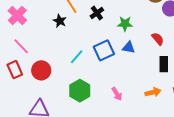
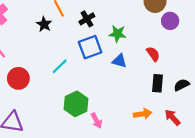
blue square: (104, 50) -> (90, 47), moved
green hexagon: (80, 91) -> (76, 104), moved
pink arrow: (117, 94) -> (96, 121), moved

